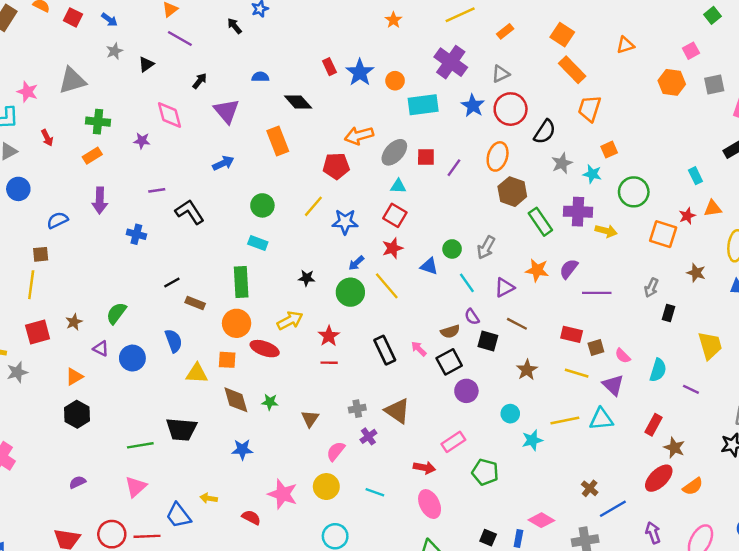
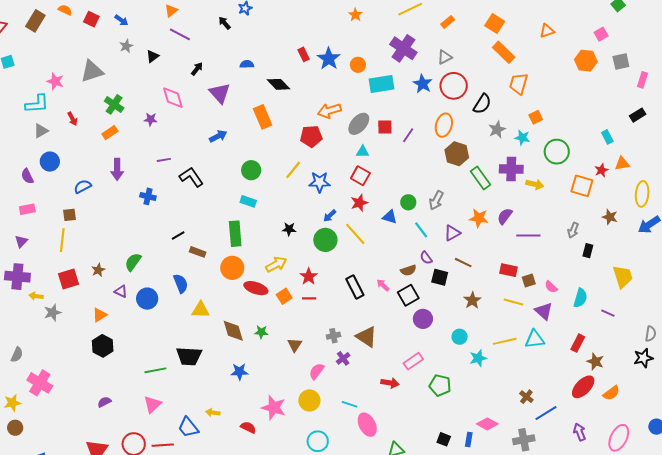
green cross: (98, 122) -> (114, 104), turned 30
orange square: (227, 360) -> (284, 296), moved, turned -35
pink ellipse: (430, 504) -> (367, 425), moved

